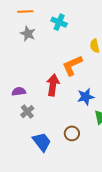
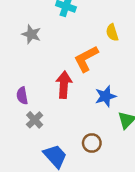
gray star: (28, 34) -> (31, 34), moved
purple semicircle: (19, 91) -> (22, 96), turned -88

